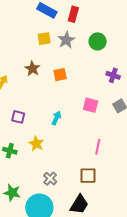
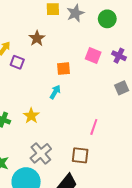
orange square: (60, 75) -> (63, 69), moved
pink square: (91, 105) -> (93, 55), moved
purple square: (18, 117) -> (17, 62), moved
gray cross: (50, 179) -> (41, 153), size x1.5

